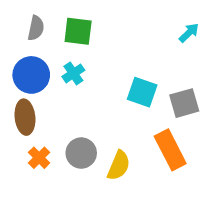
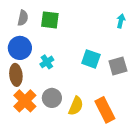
cyan arrow: (189, 33) -> (121, 21), turned -32
cyan cross: (73, 73) -> (47, 62), moved
orange rectangle: (170, 150) -> (105, 110), moved
orange cross: (39, 158) -> (25, 101), size x1.6

